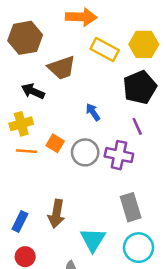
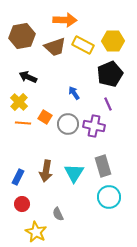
brown trapezoid: (62, 68) -> (55, 47), moved
yellow cross: (21, 124) -> (19, 102), turned -30
cyan triangle: (93, 240) -> (74, 173), moved

